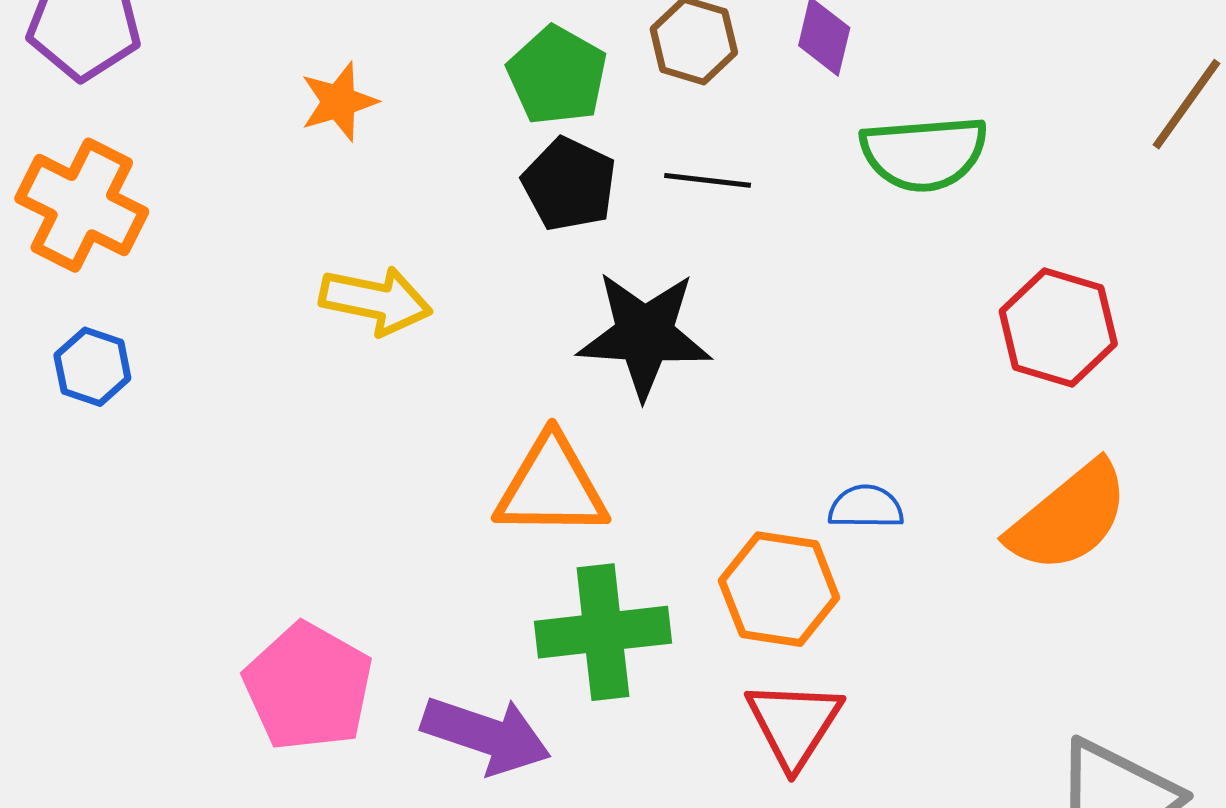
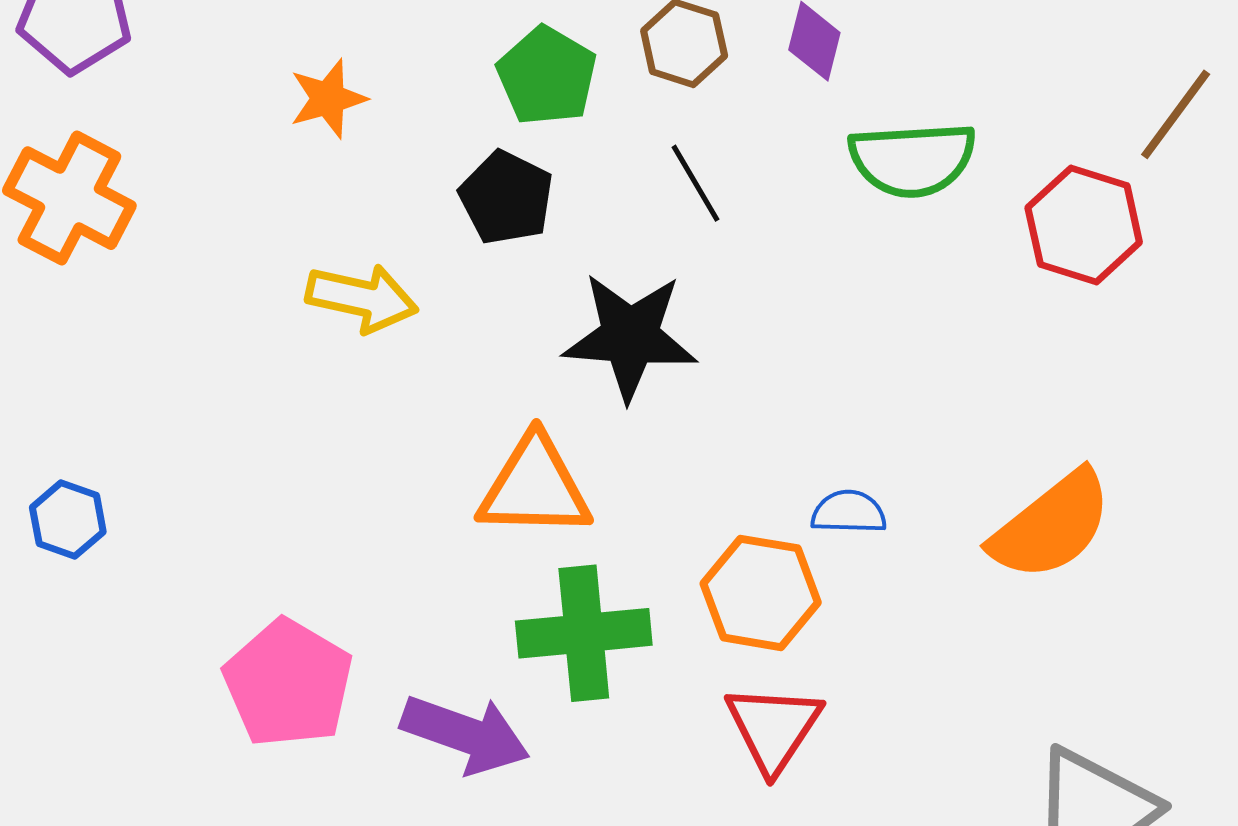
black line: (708, 180) -> (696, 183), turned 52
black pentagon: (569, 184) -> (506, 198), moved
red hexagon: (1058, 328) -> (1084, 225), moved
blue hexagon: (92, 367) -> (68, 520), moved

